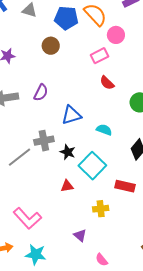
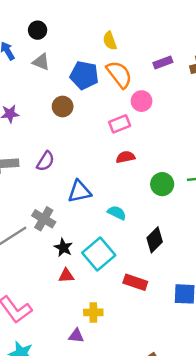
red semicircle: (107, 83) -> (125, 157), turned 119
gray cross: (44, 141) -> (44, 219), turned 36
black star: (68, 152) -> (63, 248), moved
yellow cross: (101, 209) -> (93, 312), moved
purple triangle: (80, 235) -> (76, 336), turned -40

